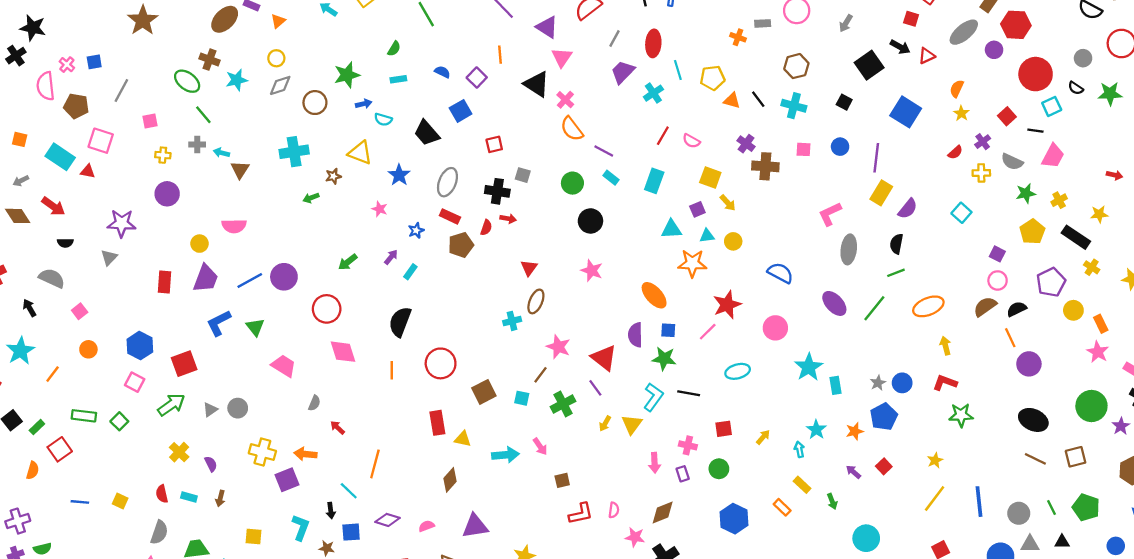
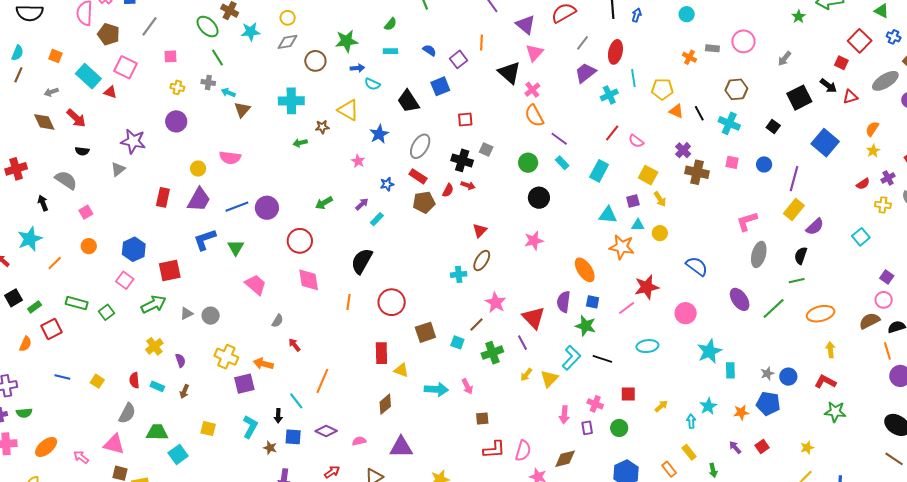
pink star: (592, 271) -> (534, 241), turned 30
blue pentagon: (884, 417) -> (768, 403), turned 30
pink semicircle: (614, 510) -> (523, 451), size x1.5

